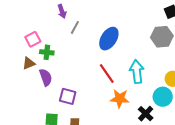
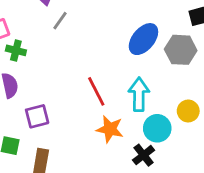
blue ellipse: (109, 39) -> (143, 39), moved
purple square: (68, 96) -> (37, 116), turned -36
cyan circle: (163, 97) -> (157, 128), moved

